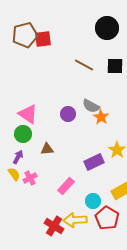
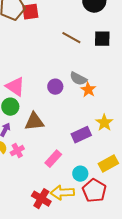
brown triangle: (47, 149) -> (34, 122), size x1.5

